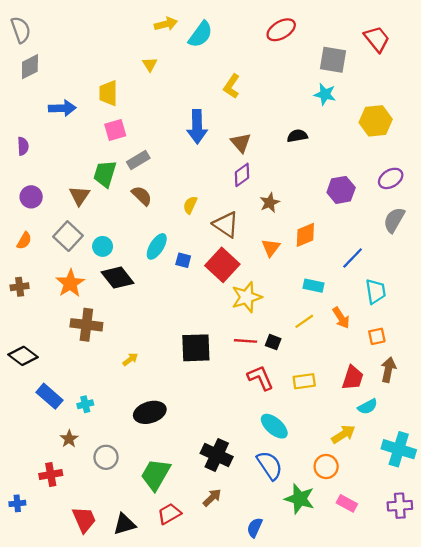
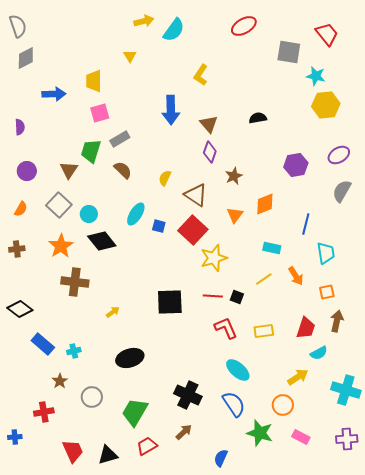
cyan star: (325, 94) -> (316, 76), moved
purple diamond: (242, 175) -> (210, 152), turned -35
blue line: (353, 258) -> (306, 224), turned -30

